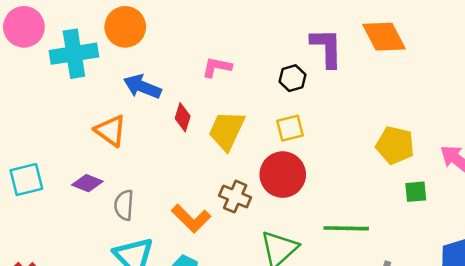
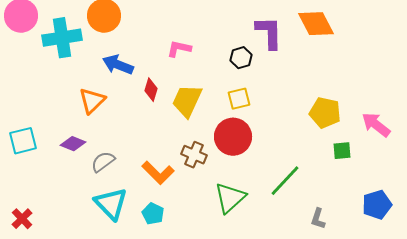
orange triangle: (111, 131) -> (92, 101), turned 40
gray semicircle: (124, 205) -> (103, 162), turned 50
green line: (346, 228) -> (285, 181), turned -48

